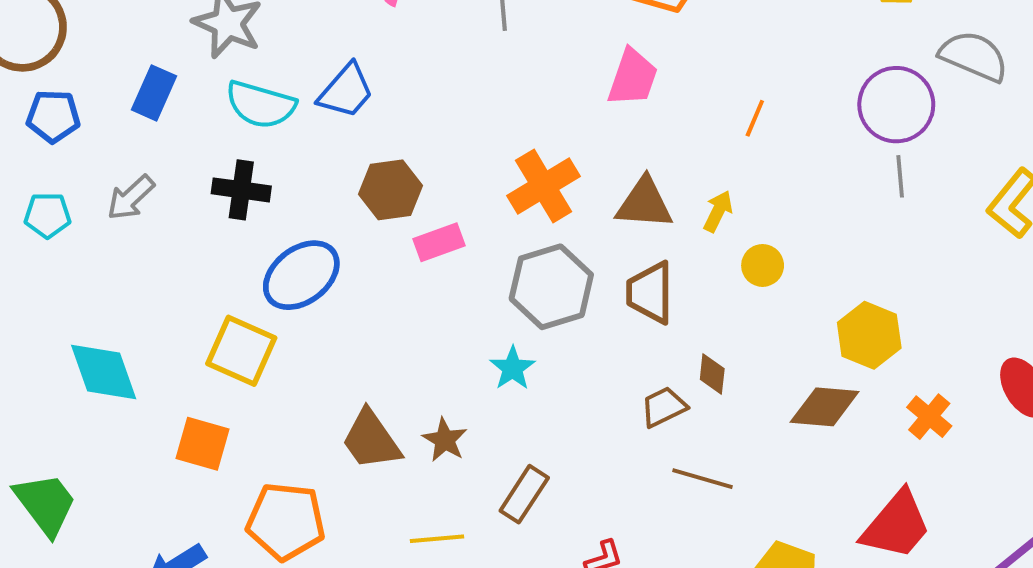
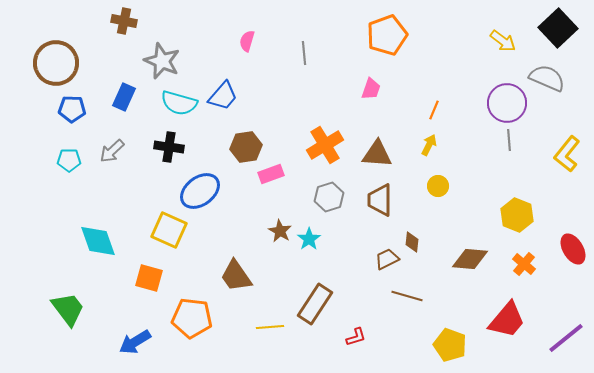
pink trapezoid: (633, 77) -> (371, 89), size x0.7
yellow arrow: (718, 211) -> (429, 145), moved
gray hexagon: (551, 287) -> (329, 197), size x0.7
yellow hexagon: (869, 335) -> (517, 215), moved
brown star: (445, 440) -> (280, 231), moved
brown rectangle: (524, 494) -> (315, 304), size x1.4

